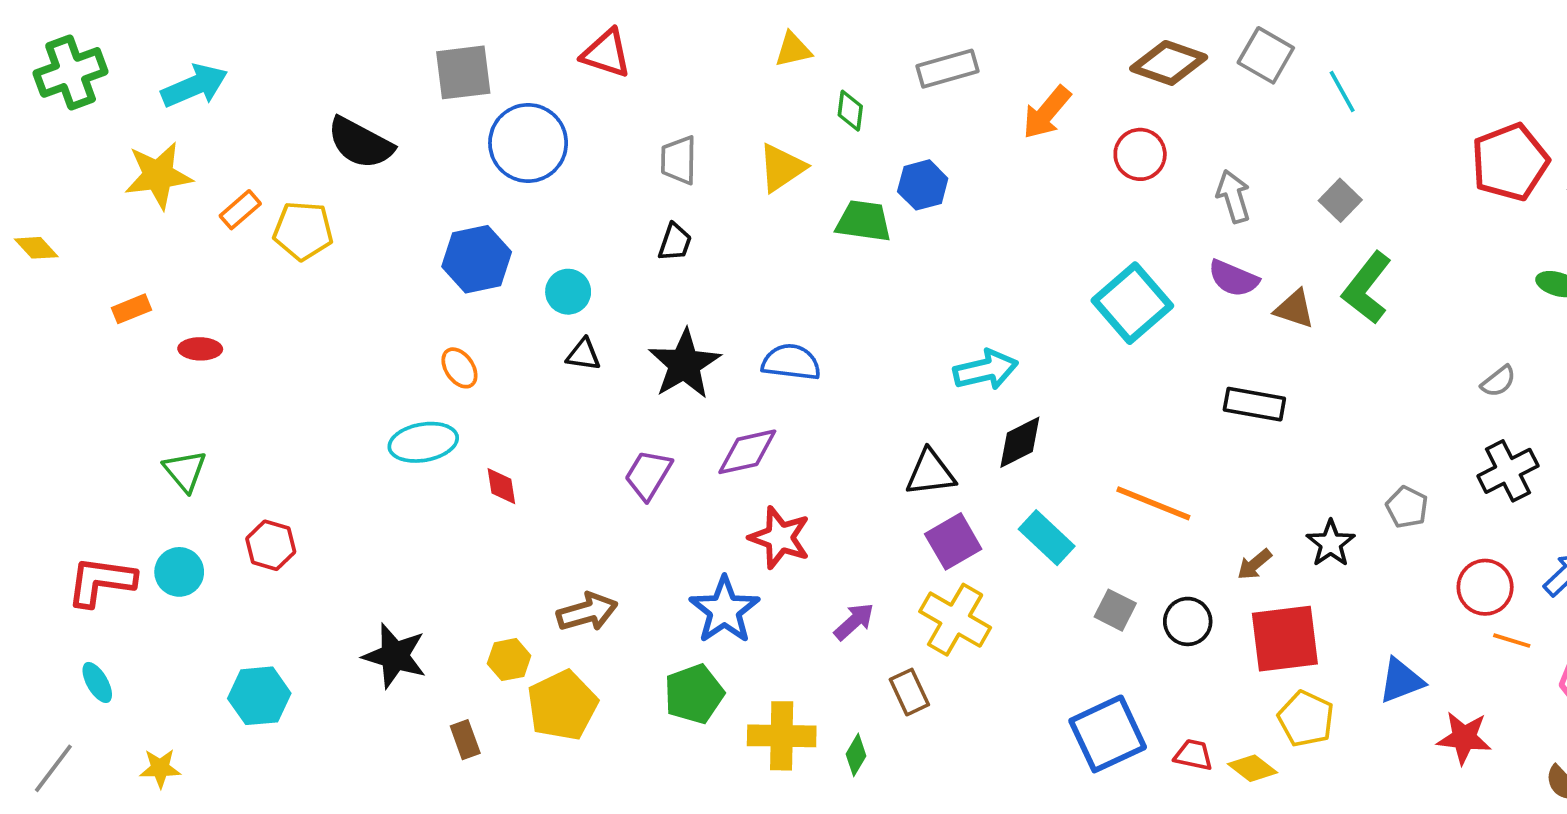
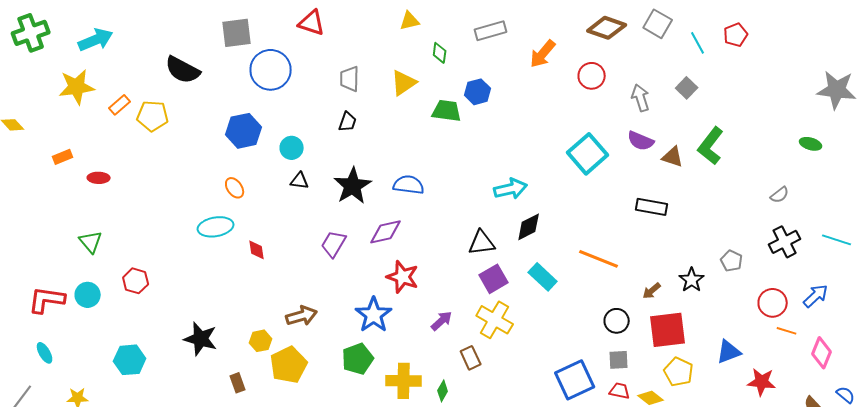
red pentagon: (1510, 162) -> (736, 35), moved, size x0.6
gray square: (1340, 200) -> (687, 88), moved
gray square: (1115, 610) -> (619, 360), moved, turned -30

